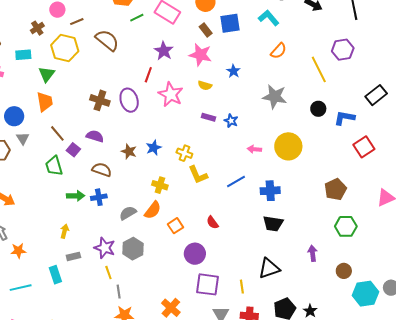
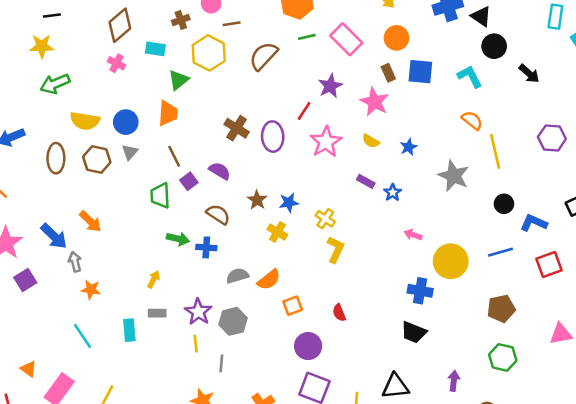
brown semicircle: (107, 40) -> (263, 56), turned -100
orange semicircle: (278, 51) -> (472, 120), turned -108
yellow line: (319, 69) -> (495, 151), moved
blue star: (233, 71) -> (408, 147), moved
yellow circle: (288, 146) -> (451, 261), moved
yellow L-shape: (198, 175) -> (335, 249), turned -145
blue line: (236, 182) -> (501, 252), moved
yellow cross: (160, 185) -> (277, 232), moved
cyan line: (21, 288) -> (82, 336), turned 55
gray line: (119, 292) -> (221, 363), moved

